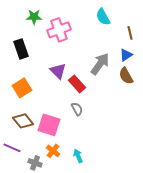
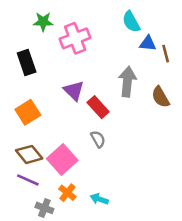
brown line: (130, 33) -> (166, 54), moved
blue triangle: (126, 55) -> (148, 43), moved, turned 40
gray arrow: (100, 64) -> (127, 82), turned -30
pink square: (49, 125) -> (62, 159), turned 30
purple line: (12, 148) -> (28, 180), moved
cyan arrow: (78, 156) -> (99, 199), turned -48

